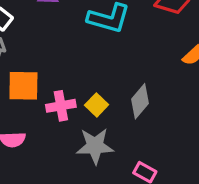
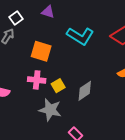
orange square: (23, 86) -> (41, 51), moved

